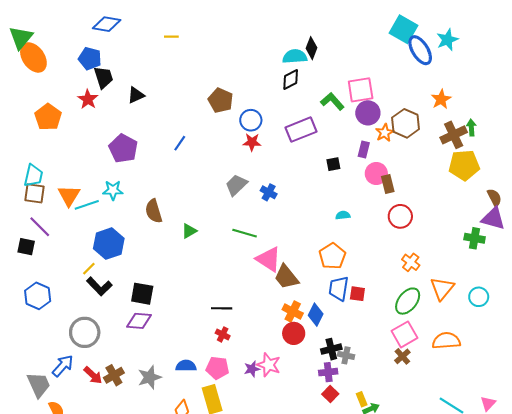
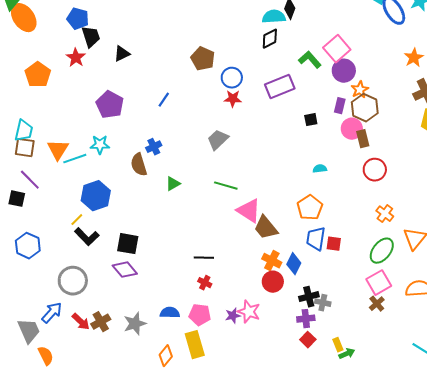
pink square: (361, 90) -> (337, 49), turned -32
brown hexagon: (406, 123) -> (365, 108), moved
blue cross: (269, 192) -> (154, 147), moved, turned 35
purple diamond: (139, 321) -> (125, 270), turned 45

